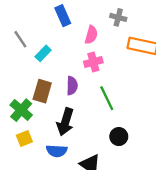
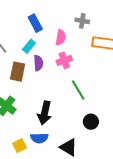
cyan rectangle: (43, 53) -> (29, 46), moved
purple semicircle: (72, 86) -> (38, 63), moved
brown rectangle: (42, 91) -> (18, 72), moved
yellow square: (24, 139) -> (20, 146), moved

